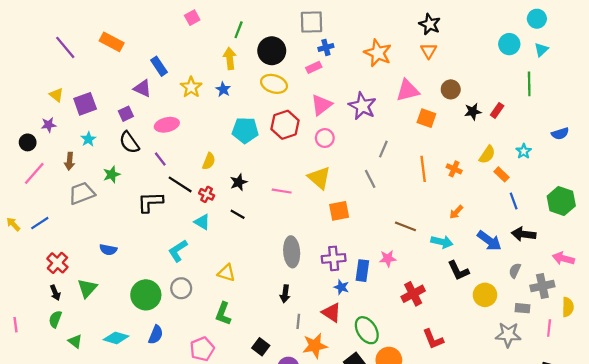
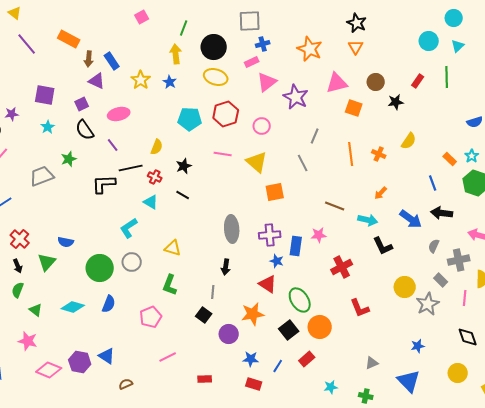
yellow triangle: (56, 95) -> (15, 13), moved
purple square: (85, 104) -> (45, 95), turned 30
pink triangle: (321, 105) -> (267, 82), moved
red rectangle: (497, 110) -> (418, 81), moved
cyan star: (524, 151) -> (472, 156), moved
brown arrow: (70, 161) -> (89, 59), moved
orange rectangle: (502, 174) -> (450, 159), moved
black line: (180, 184) -> (131, 168), turned -45
pink line: (282, 191) -> (223, 154), moved
blue semicircle: (108, 250) -> (66, 242), moved
yellow circle: (485, 295) -> (405, 287), moved
gray rectangle: (523, 308) -> (441, 280), turned 40
gray line: (298, 321) -> (213, 292), moved
gray star: (508, 335) -> (428, 304), turned -30

